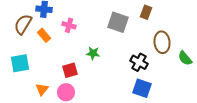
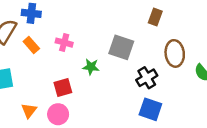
gray square: (118, 22) -> (121, 47), moved
pink cross: (69, 25) -> (64, 43), moved
black cross: (139, 62) -> (147, 78), turned 30

